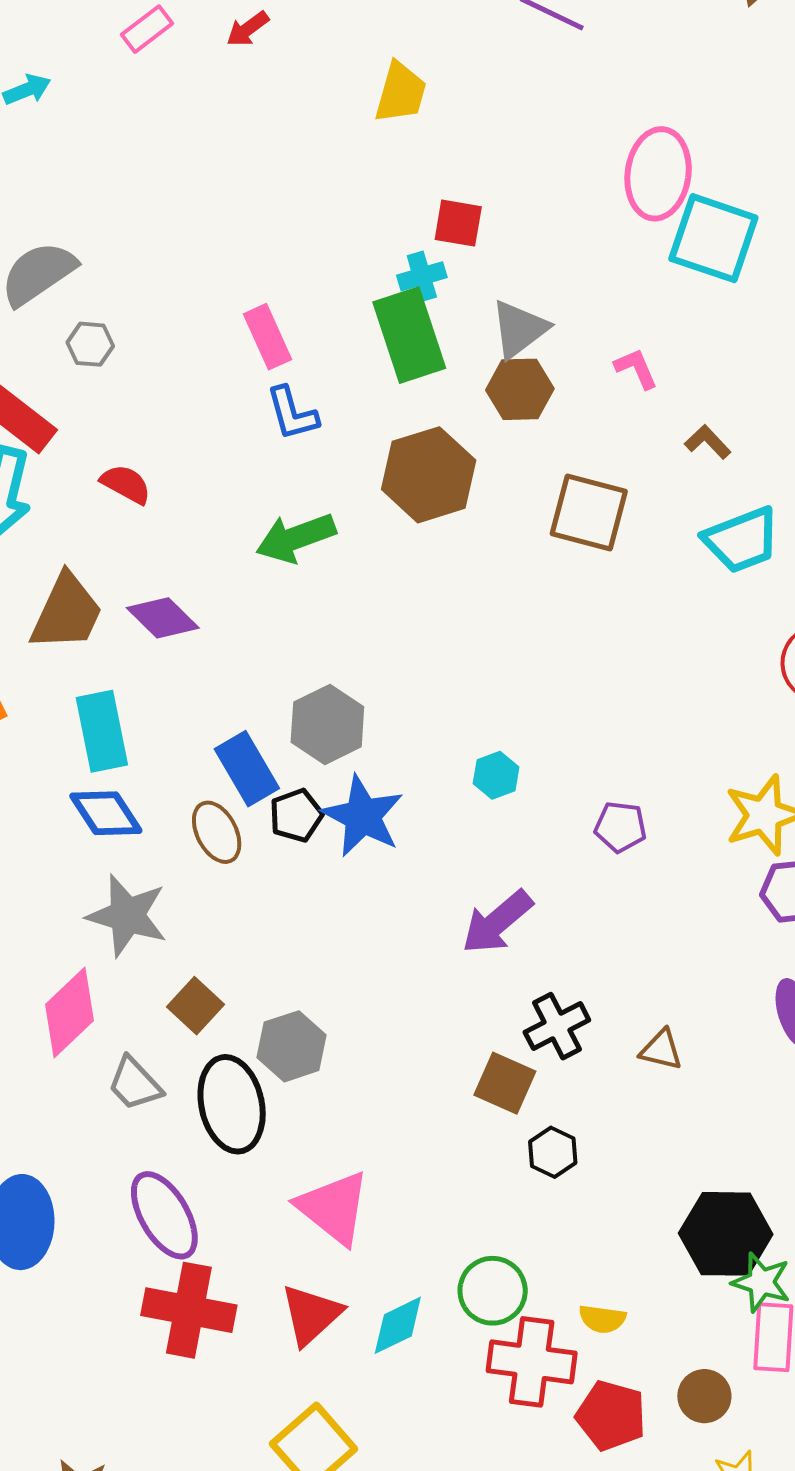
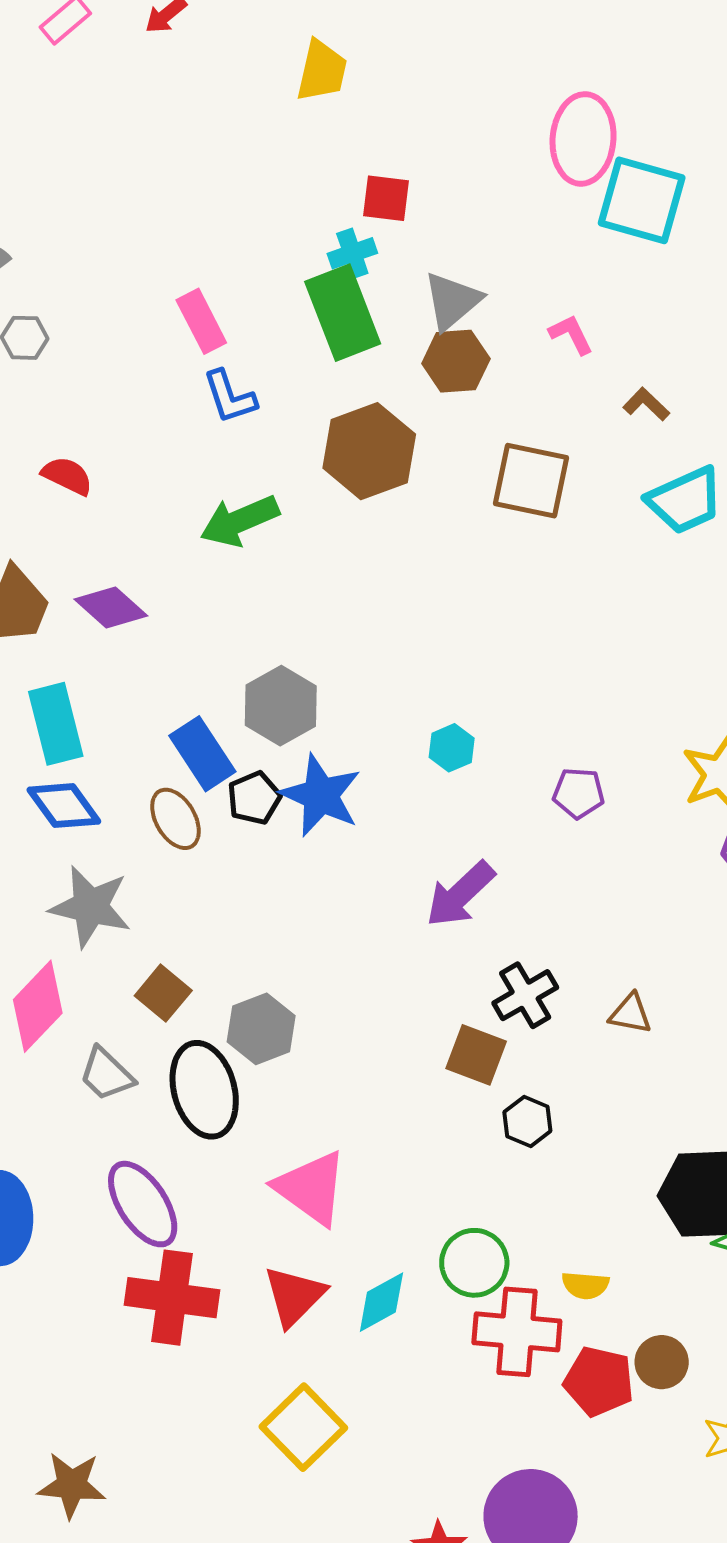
brown circle: (704, 1396) -> (662, 1362), moved

